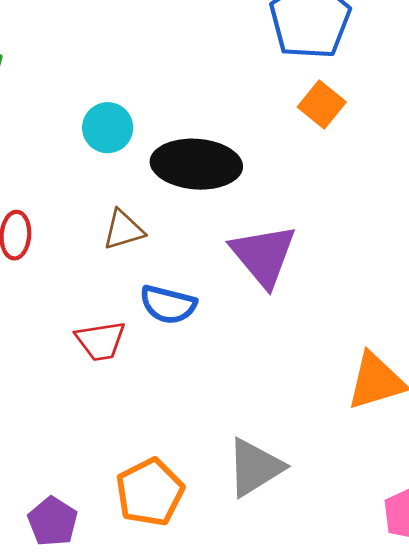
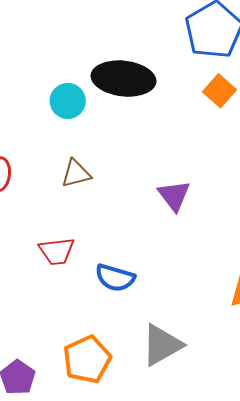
black ellipse: (196, 164) -> (124, 79), moved
purple triangle: (263, 255) -> (174, 196), size x0.7
blue semicircle: (168, 305) -> (115, 278), moved

